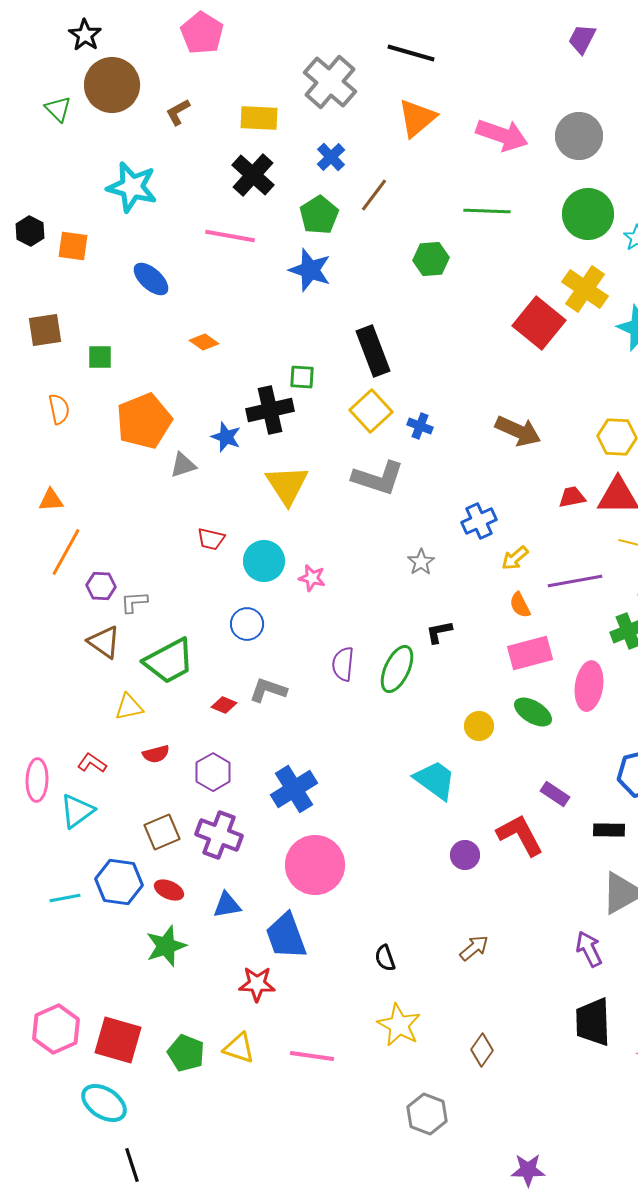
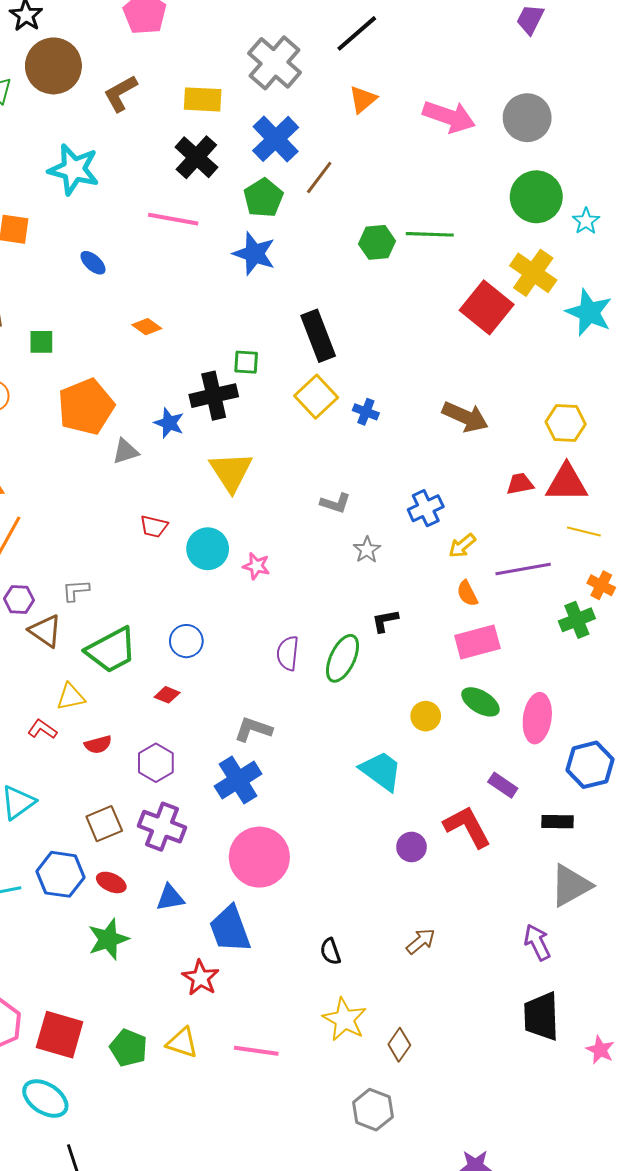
black line: (411, 53) -> (357, 33), turned -57
brown L-shape: (178, 112) -> (120, 93), size x1.4
orange triangle: (417, 118) -> (363, 99), size x0.7
blue cross: (331, 157) -> (276, 139), size x1.6
green line: (487, 211) -> (430, 234), moved
blue ellipse: (151, 279) -> (93, 263), size x0.7
gray L-shape: (378, 478) -> (335, 503), moved, size x0.6
purple hexagon: (101, 586) -> (19, 599), moved
blue circle: (247, 624) -> (186, 641), moved
pink ellipse: (589, 686) -> (537, 718), moved
gray L-shape: (268, 690) -> (253, 729), moved
red L-shape: (92, 763) -> (42, 729), moved
red star: (257, 984) -> (201, 978), turned 30
brown diamond: (482, 1050) -> (399, 1045), moved

